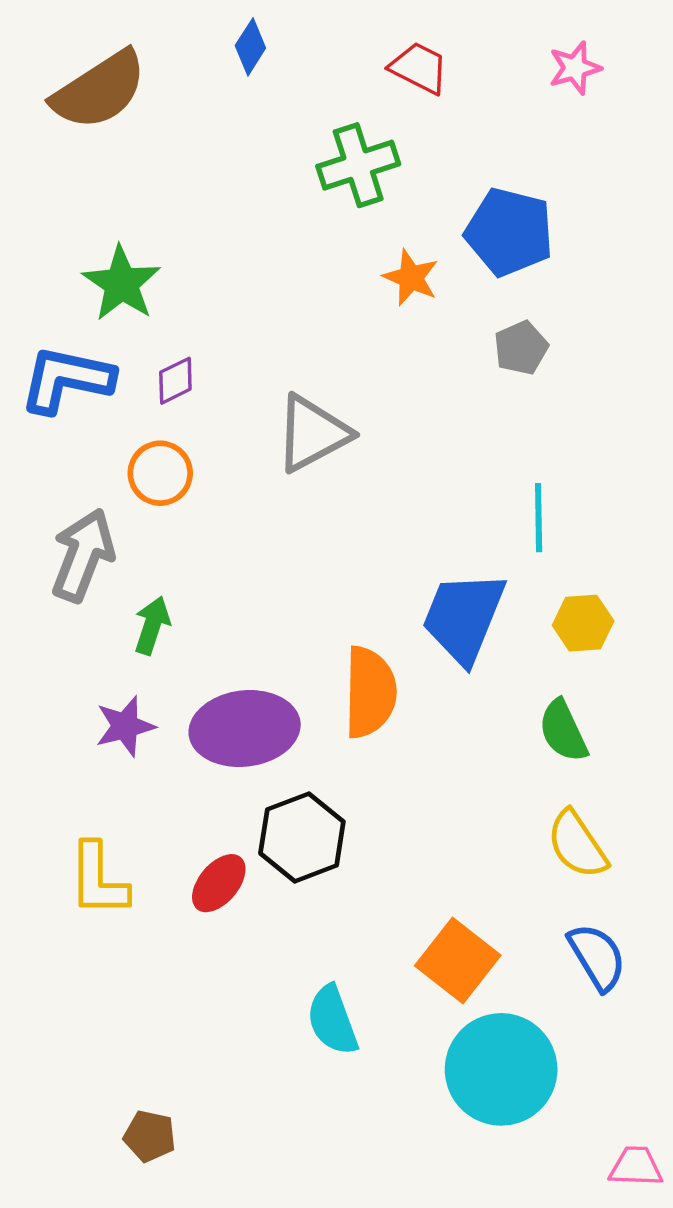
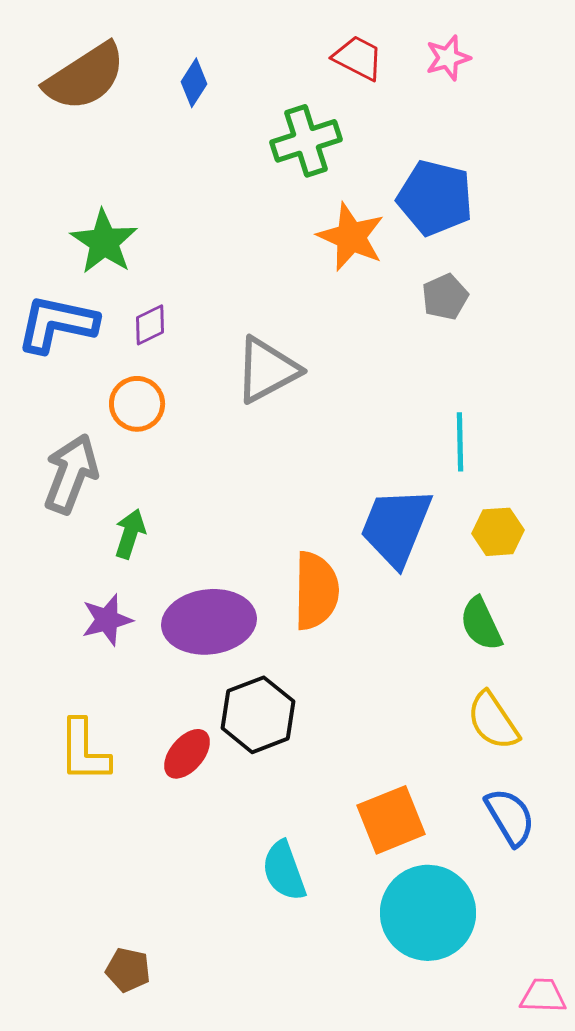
blue diamond: (250, 47) -> (194, 83), moved
pink star: (575, 68) -> (448, 58), moved
orange star: (411, 278) -> (351, 237), size x1.4
orange square: (458, 960) -> (391, 820), turned 30

